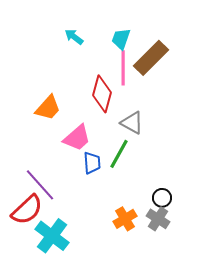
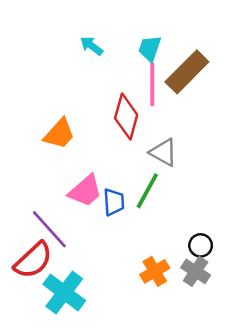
pink trapezoid: (77, 138) -> (85, 191), moved

